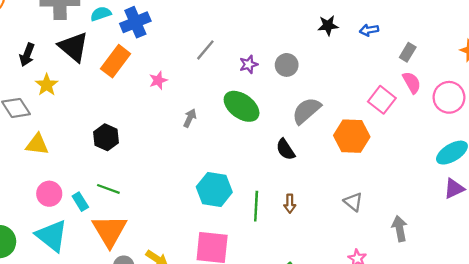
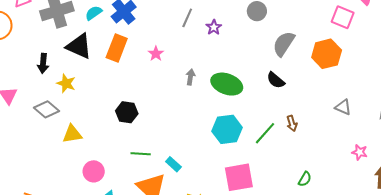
purple star: (249, 64) -> (214, 27), moved
green ellipse: (242, 106) -> (227, 84), moved
cyan rectangle: (80, 202) -> (173, 164), moved
green line: (256, 206) -> (265, 133), turned 55

